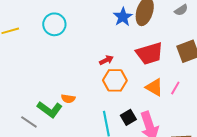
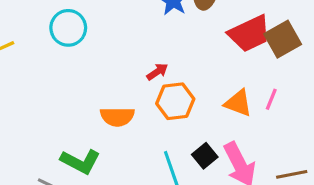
red trapezoid: (149, 53) -> (249, 34), moved
orange semicircle: (68, 99) -> (117, 117), moved, size x1.5

